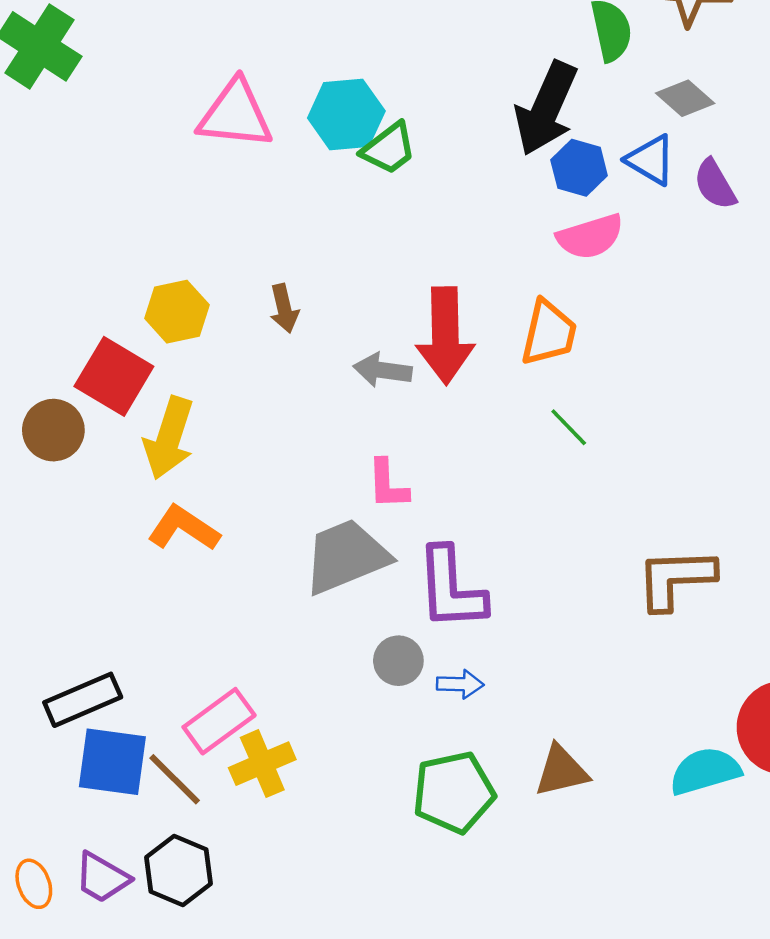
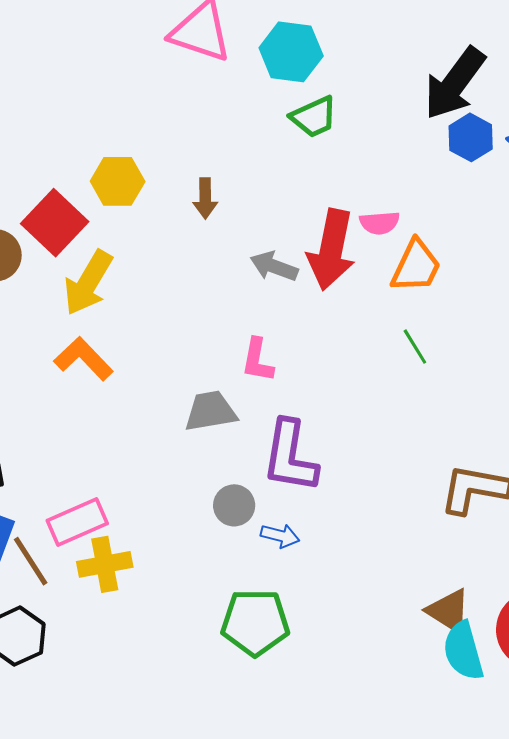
green trapezoid: (389, 149) -> (314, 117), moved
pink semicircle: (590, 237) -> (380, 223), moved, size x0.7
gray trapezoid: (346, 556) -> (210, 411), size x0.7
brown triangle: (561, 771) -> (449, 611), moved, turned 33
cyan semicircle: (705, 771) -> (463, 651), turned -102

